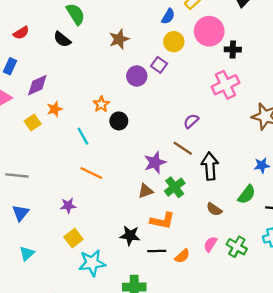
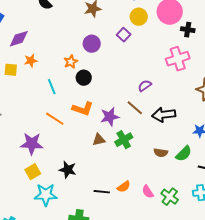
purple circle: (137, 76) -> (92, 44), moved
yellow square: (33, 123) -> (11, 70), turned 32
black arrow: (210, 166) -> (164, 115), moved, turned -100
purple star: (68, 206) -> (32, 144), size x1.6
brown semicircle: (214, 209) -> (161, 153), moved, turned -32
orange L-shape: (162, 221) -> (83, 109), moved
black star: (130, 236) -> (68, 170), moved
pink semicircle: (210, 244) -> (148, 192), turned -72
orange semicircle: (182, 256) -> (124, 187), moved

